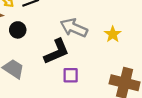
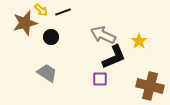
black L-shape: (57, 51) -> (114, 57), moved

